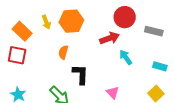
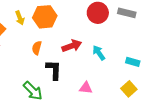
gray rectangle: (154, 31) -> (127, 13), moved
red arrow: (110, 38) -> (72, 46), moved
pink triangle: (113, 93) -> (86, 88), turned -40

